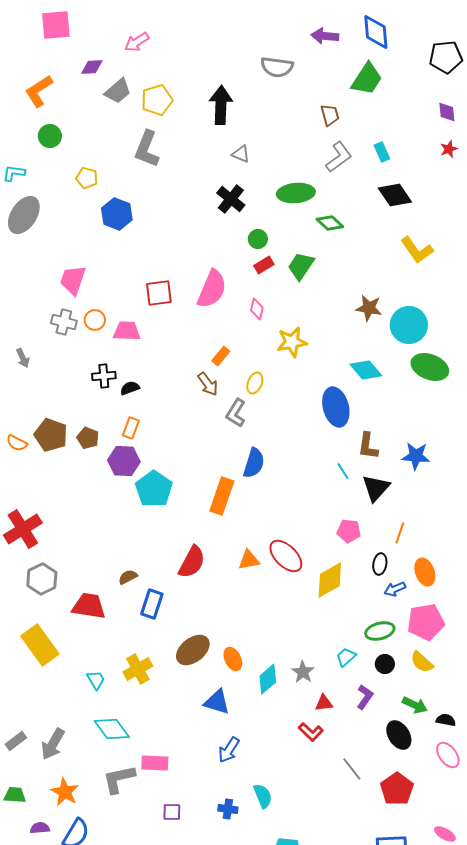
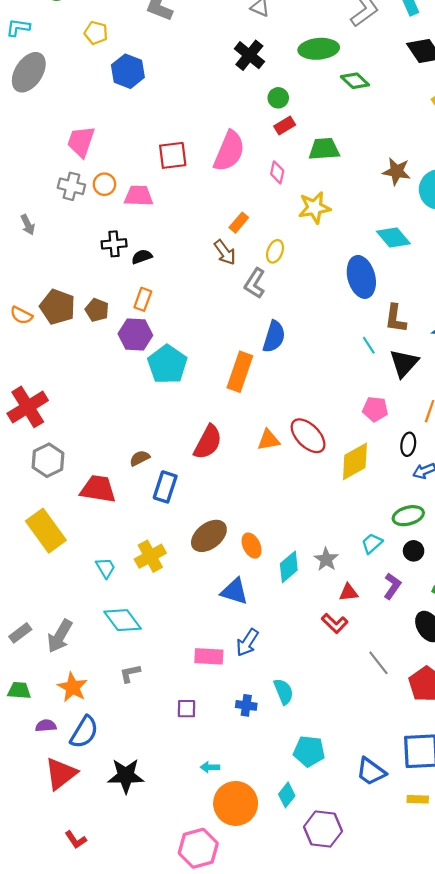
green trapezoid: (301, 266) -> (324, 149), moved, turned 52
pink rectangle: (155, 763) -> (209, 656), moved
gray L-shape: (119, 779) -> (130, 673), size x0.6

